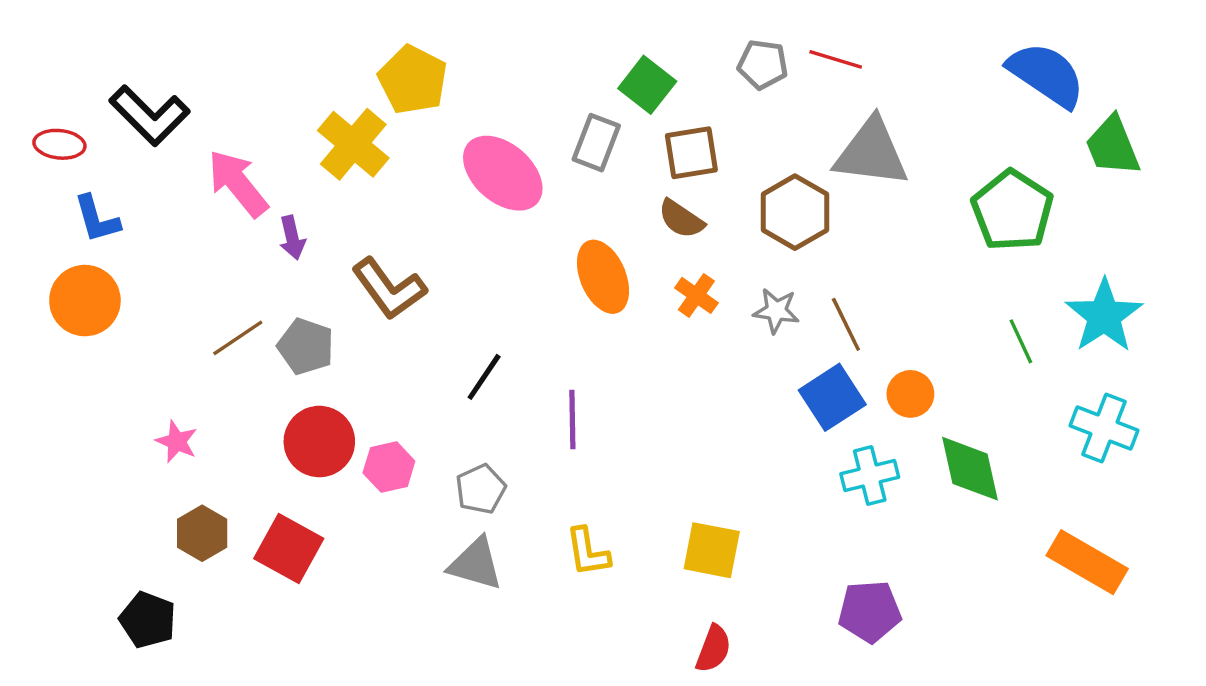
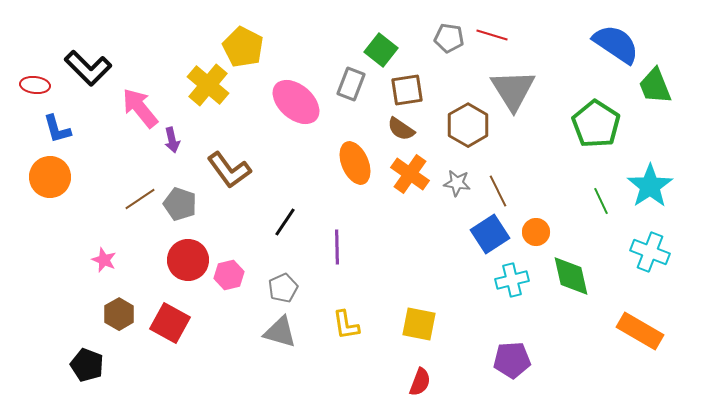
gray triangle: (871, 153) -> (513, 90), turned 51
orange cross: (696, 295) -> (410, 174), size x1.5

